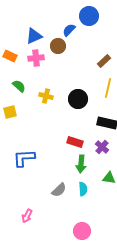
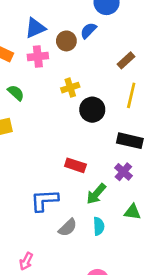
blue semicircle: (69, 30) -> (88, 31), moved
yellow cross: (46, 96) -> (70, 88), moved, turned -32
red rectangle: (75, 142) -> (75, 165), moved
blue L-shape: (24, 158) -> (44, 200), moved
green arrow: (81, 164) -> (96, 194), turned 36

